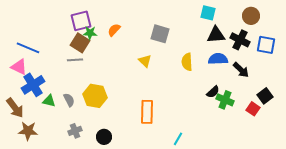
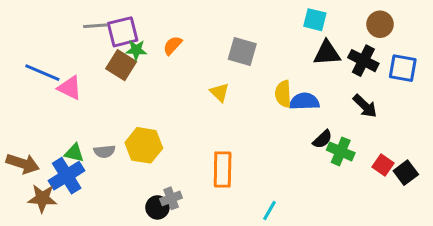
blue semicircle: (218, 59) -> (304, 101), moved
gray line: (75, 60) -> (95, 26), moved
pink triangle: (19, 67) -> (70, 88), moved
blue cross: (33, 85) -> (67, 176), moved
black square: (265, 96) -> (406, 173), moved
gray semicircle: (69, 100) -> (104, 151), turned 112
brown arrow: (15, 108) -> (23, 164), turned -35
gray cross: (75, 131) -> (171, 198), moved

